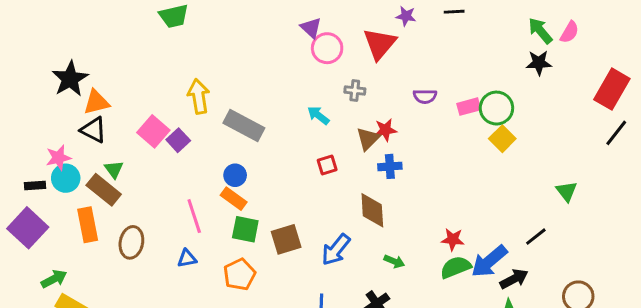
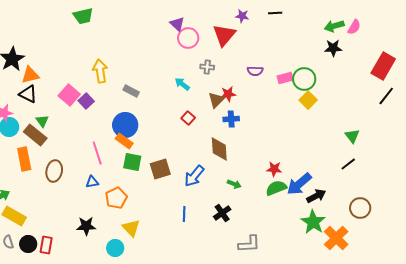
green arrow: (540, 31) -> (334, 26), turned -66
gray rectangle: (244, 126) -> (131, 91), size x0.6
red square: (327, 165) -> (188, 118), turned -32
blue circle: (235, 175) -> (125, 125), size x1.6
black line: (536, 237) -> (348, 164), moved
orange pentagon: (239, 275) -> (116, 198), moved

